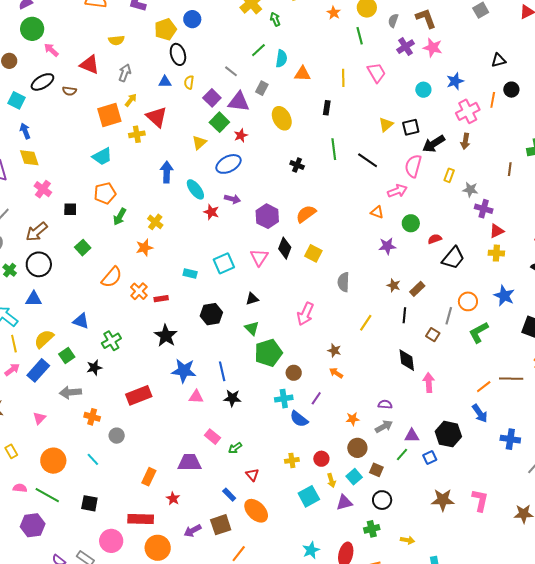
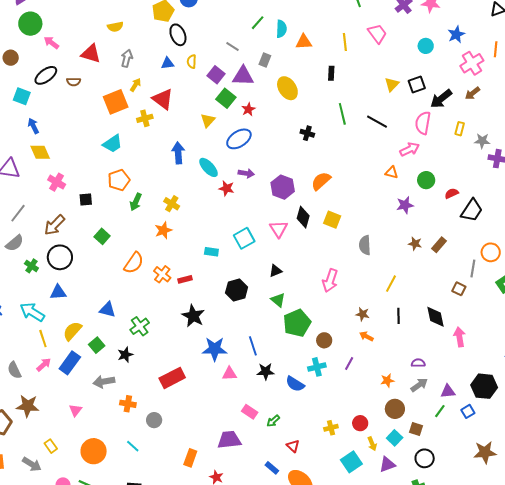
brown arrow: (465, 141) -> (472, 93), turned 49
black line: (404, 315) -> (398, 316), moved
blue semicircle: (299, 419) -> (295, 384), moved

